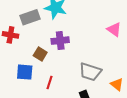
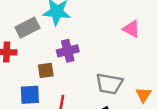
brown square: (40, 54) -> (46, 70), turned -32
orange triangle: (117, 84) -> (143, 95), turned 32

